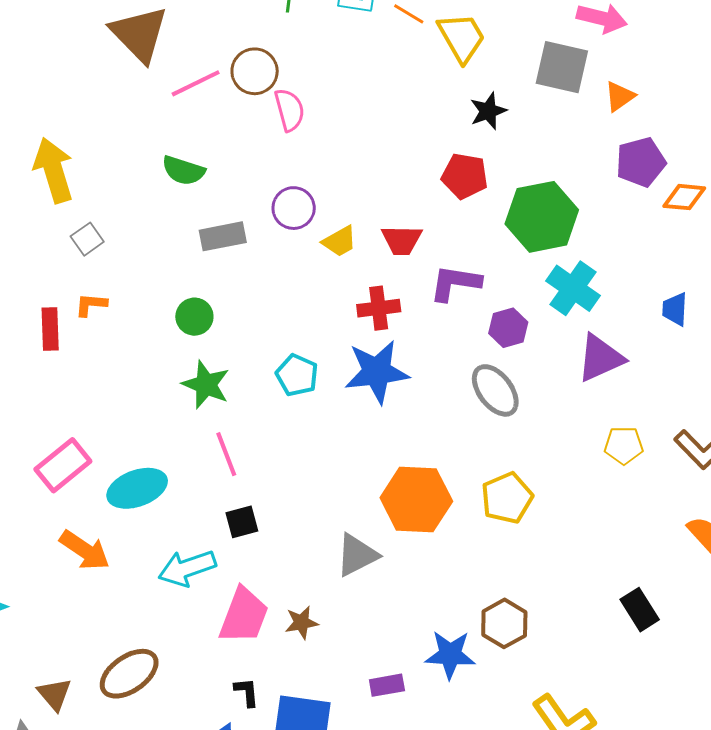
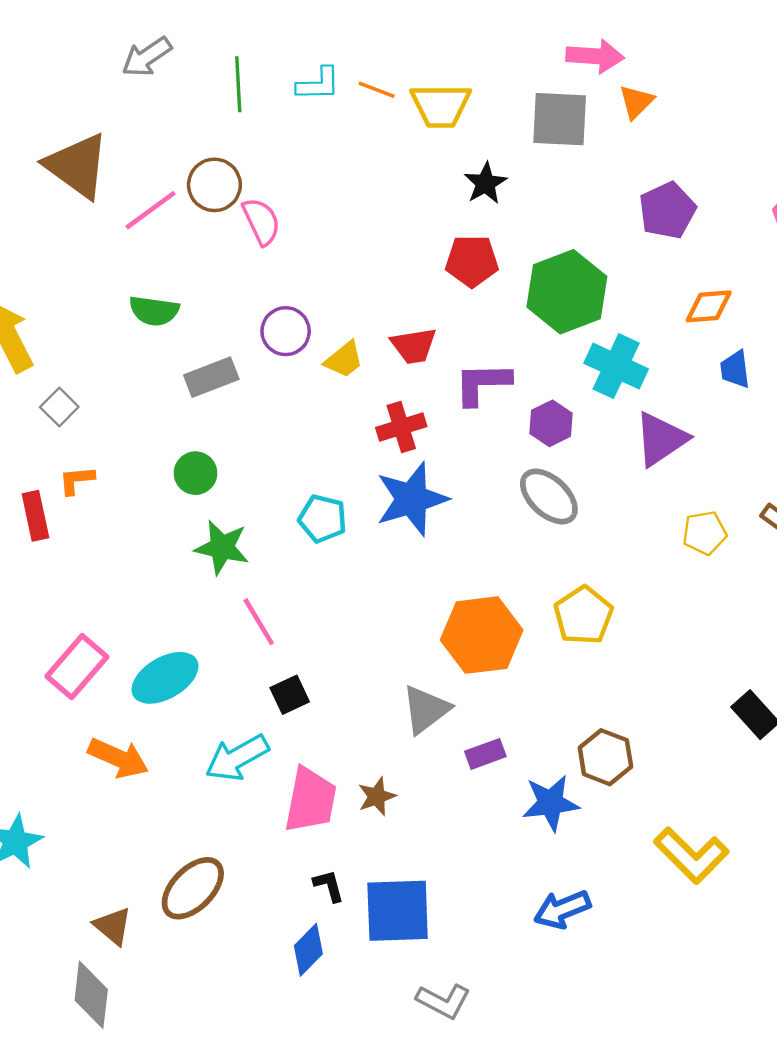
yellow trapezoid: (461, 37) -> (441, 106), turned 130
orange triangle: (620, 96) -> (636, 102), moved
orange diamond: (684, 197) -> (709, 306), moved
purple rectangle: (387, 685) -> (485, 754), moved

